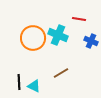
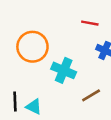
cyan cross: (58, 35) -> (64, 70), moved
brown line: (61, 73) -> (91, 95), moved

